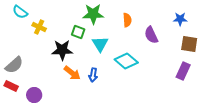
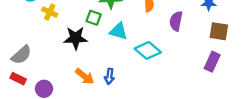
purple semicircle: (151, 35) -> (176, 21), turned 36
cyan triangle: (100, 44) -> (118, 31), turned -42
orange arrow: (72, 73) -> (85, 76), moved
blue arrow: (93, 75) -> (109, 76), moved

